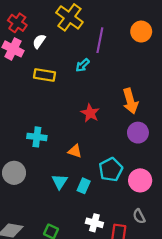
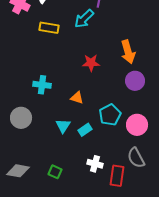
cyan arrow: (83, 65) -> (84, 19), size x1.5
red star: (90, 113) -> (91, 63), turned -30
cyan rectangle: (84, 186) -> (85, 130), turned 32
gray semicircle: (139, 216) -> (136, 158), size x1.5

